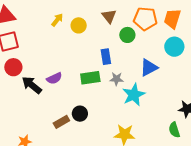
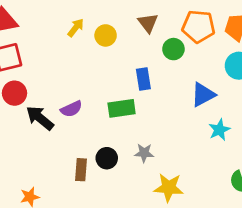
gray star: (117, 79) -> (144, 153), moved
cyan star: (134, 95) -> (219, 130), moved, size x0.7
brown rectangle: (61, 122) -> (81, 170), turned -56

